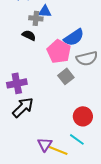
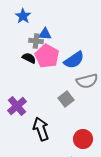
pink pentagon: (59, 51) -> (47, 56), moved
purple cross: (17, 83) -> (17, 106), turned -30
black arrow: (23, 107) -> (41, 129), moved, turned -65

